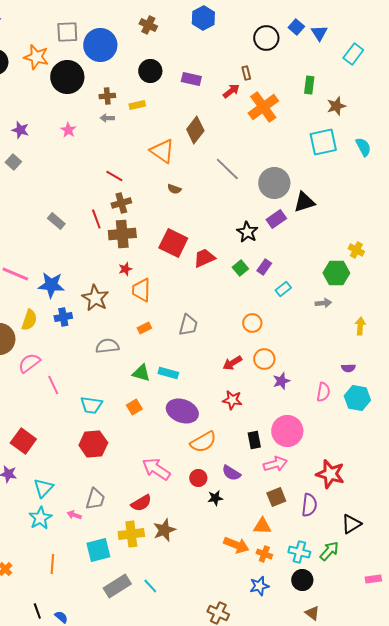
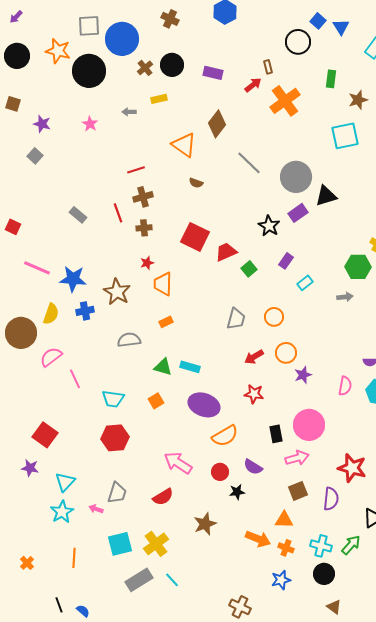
black circle: (266, 38) -> (298, 42), moved
brown cross: (107, 96) -> (145, 68), moved, turned -35
red line: (114, 176) -> (136, 170), turned -48
brown cross: (122, 234) -> (144, 228), size x0.6
green square: (240, 268) -> (249, 269), moved
gray trapezoid: (188, 325) -> (236, 319), moved
brown star: (164, 530) -> (205, 524), moved
yellow cross: (131, 534) -> (156, 544), moved, turned -30

